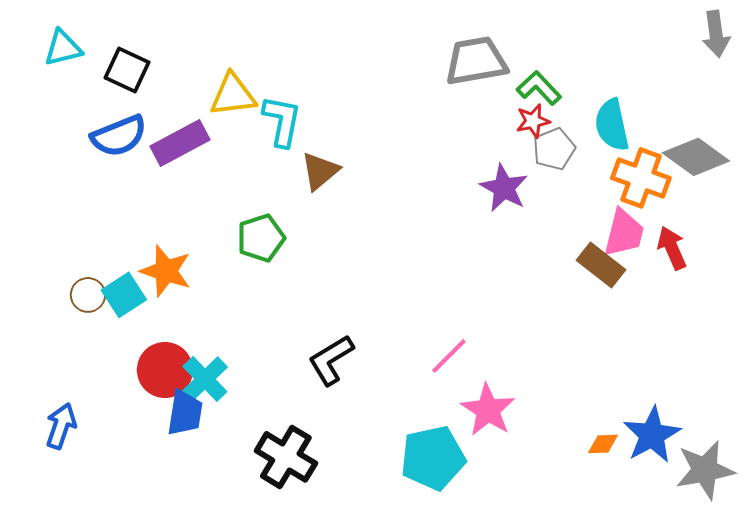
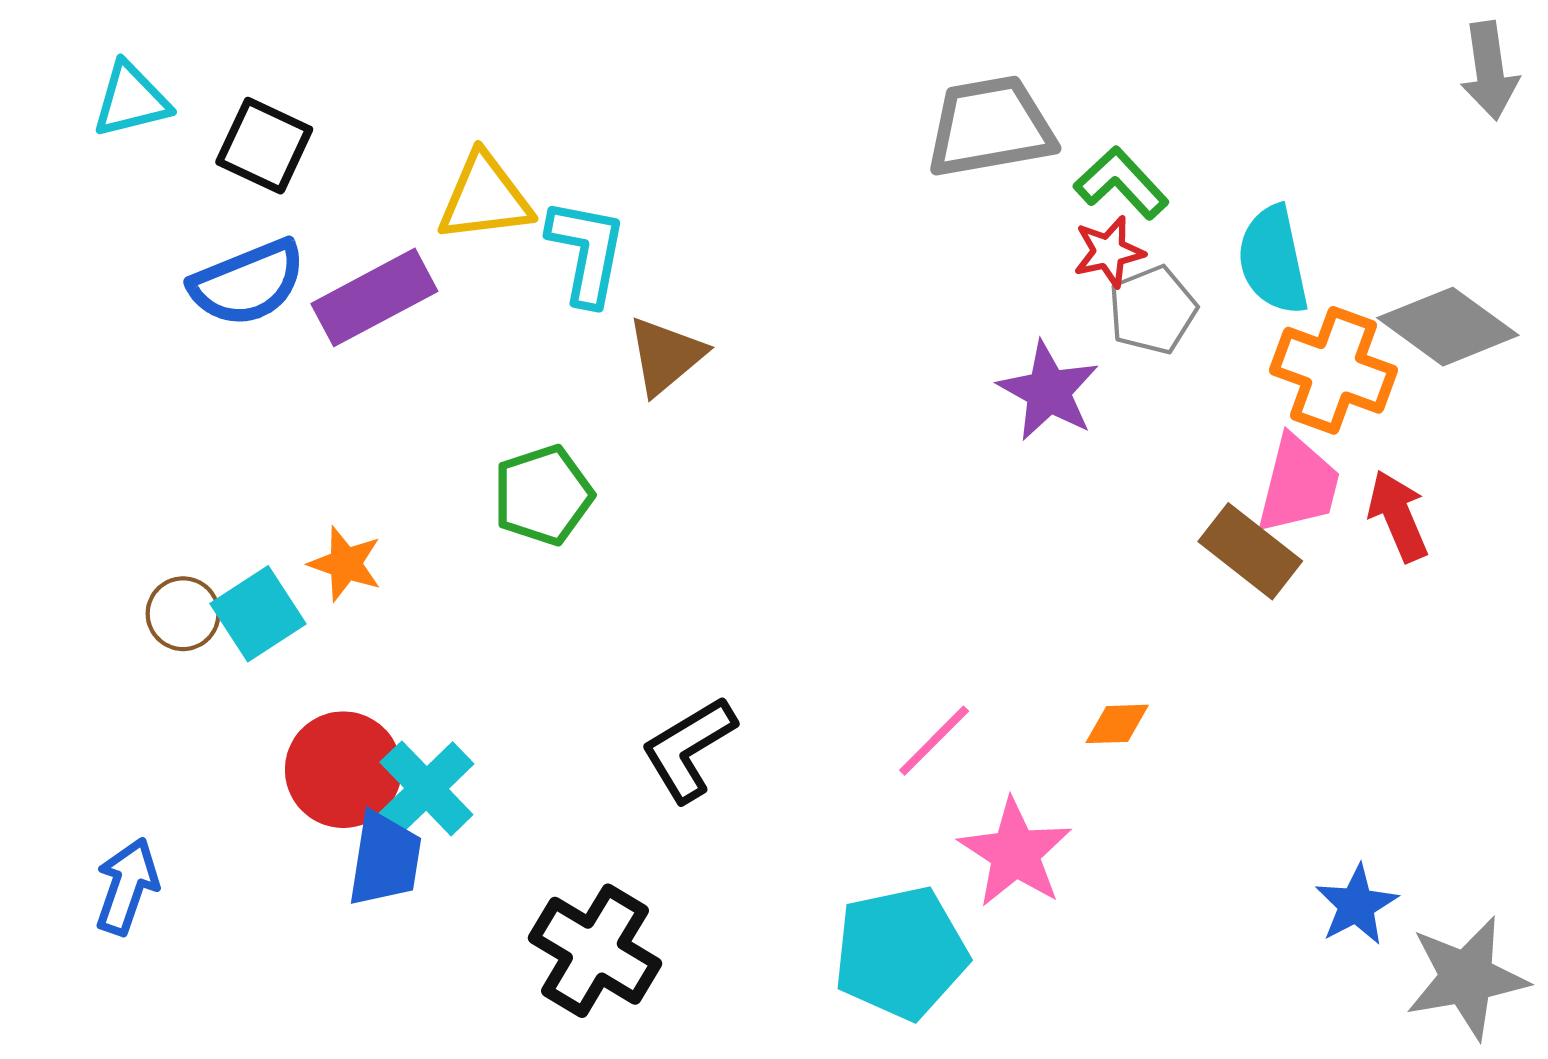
orange star: (166, 271) -> (345, 564), size x0.7
blue star: (652, 435) -> (1356, 905), size x0.7
orange diamond: (603, 444) -> (1117, 724), moved

